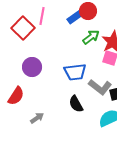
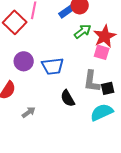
blue trapezoid: (75, 72) -> (53, 66), moved
gray L-shape: (100, 87) -> (92, 81), turned 60

